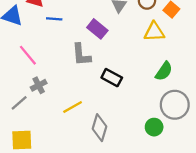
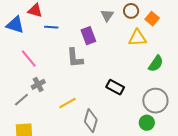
purple rectangle: (97, 29) -> (88, 36), turned 30
green semicircle: (164, 71) -> (156, 64), moved
black rectangle: (112, 78) -> (115, 87), moved
green circle: (154, 127) -> (147, 123), moved

